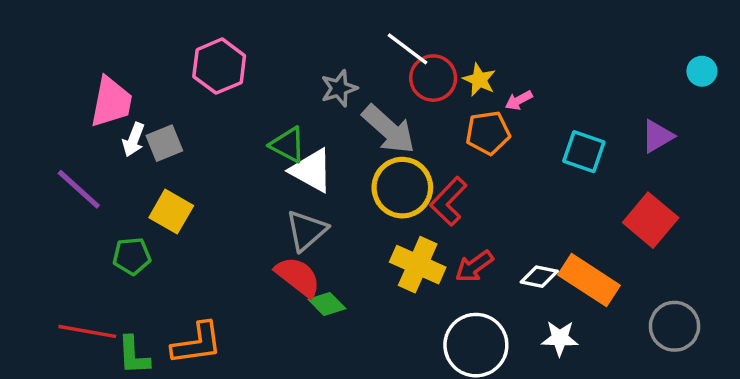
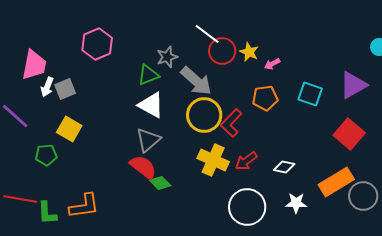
orange pentagon: (488, 133) -> (265, 98), moved
purple triangle: (657, 136) -> (353, 85), size x1.4
green triangle: (288, 145) -> (148, 75), moved, turned -50
orange rectangle: (589, 280) -> (336, 182), moved, turned -64

